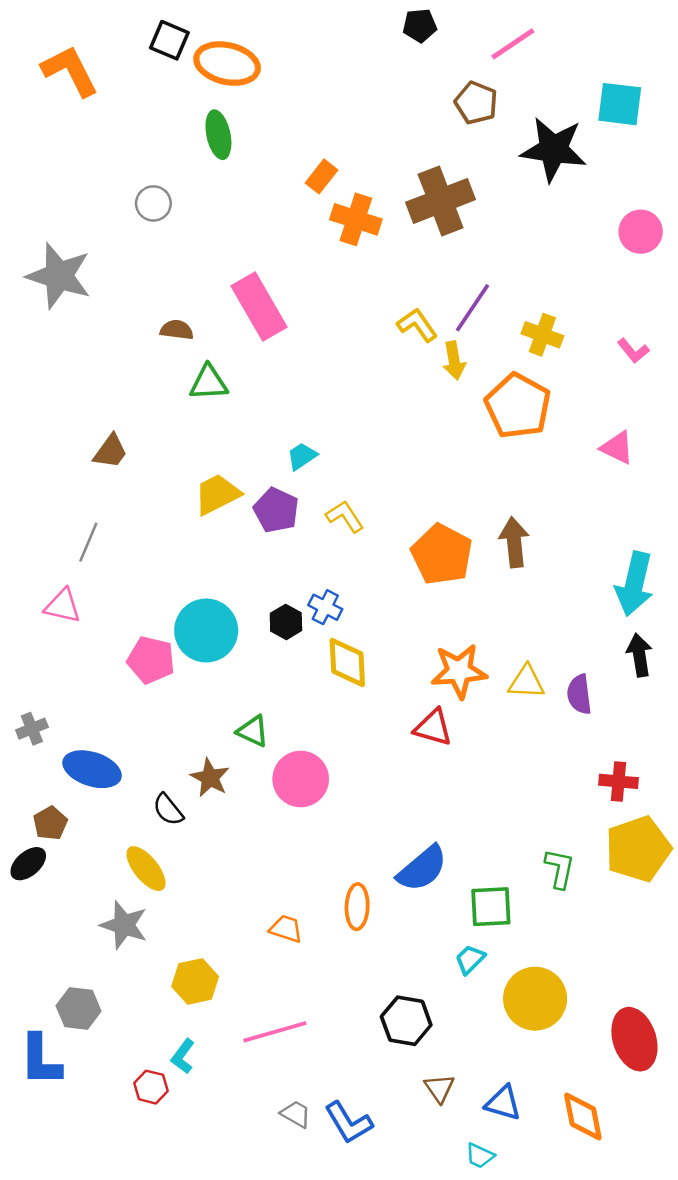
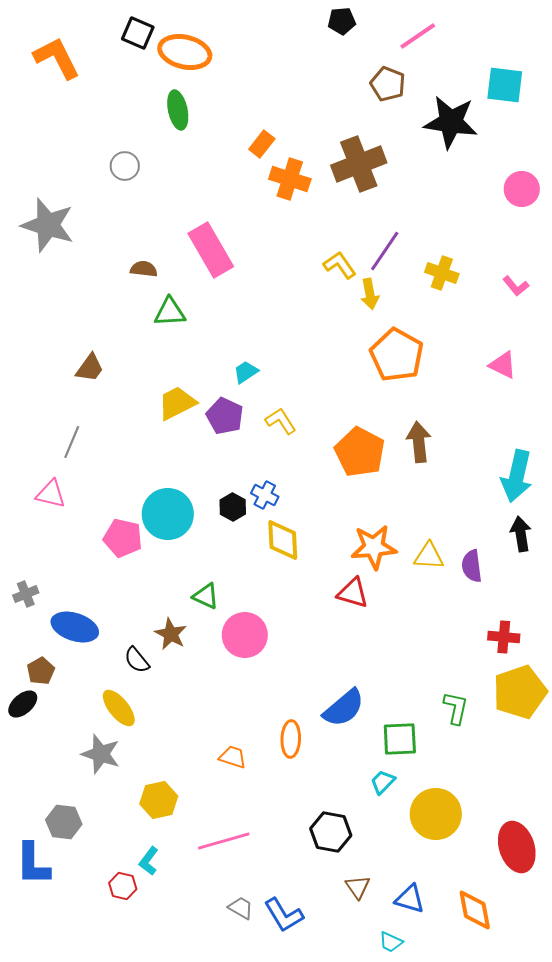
orange pentagon: (518, 406) -> (397, 355), moved

